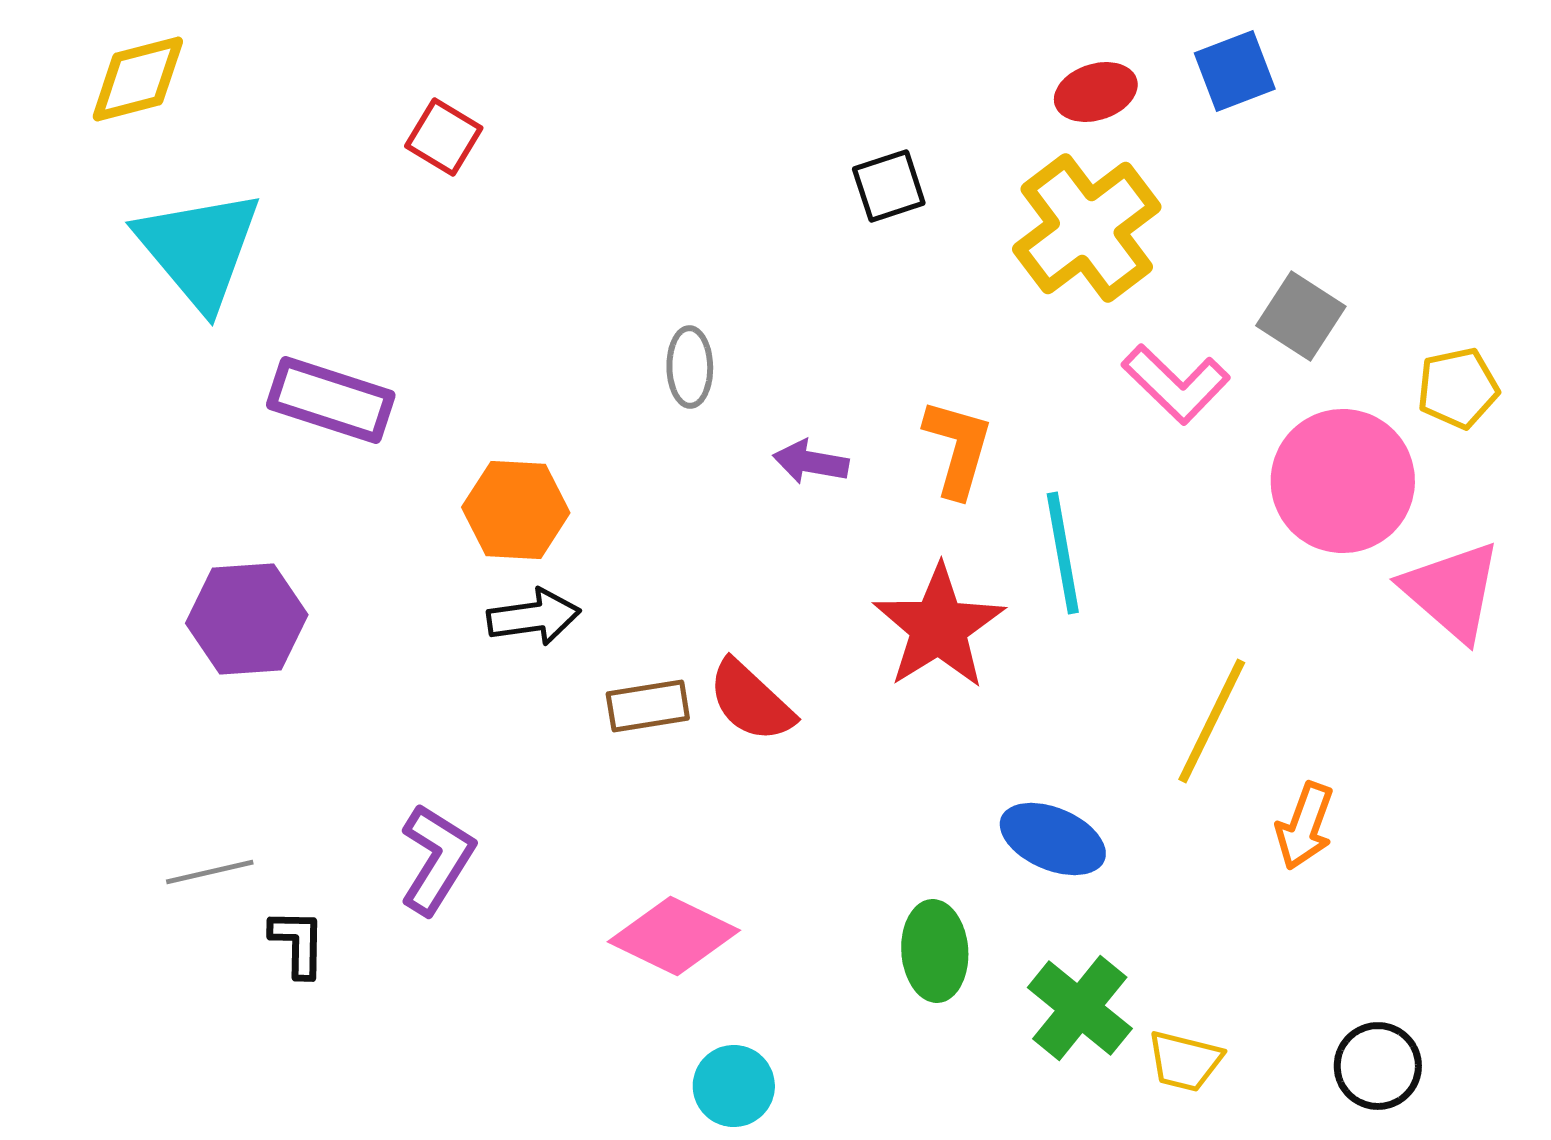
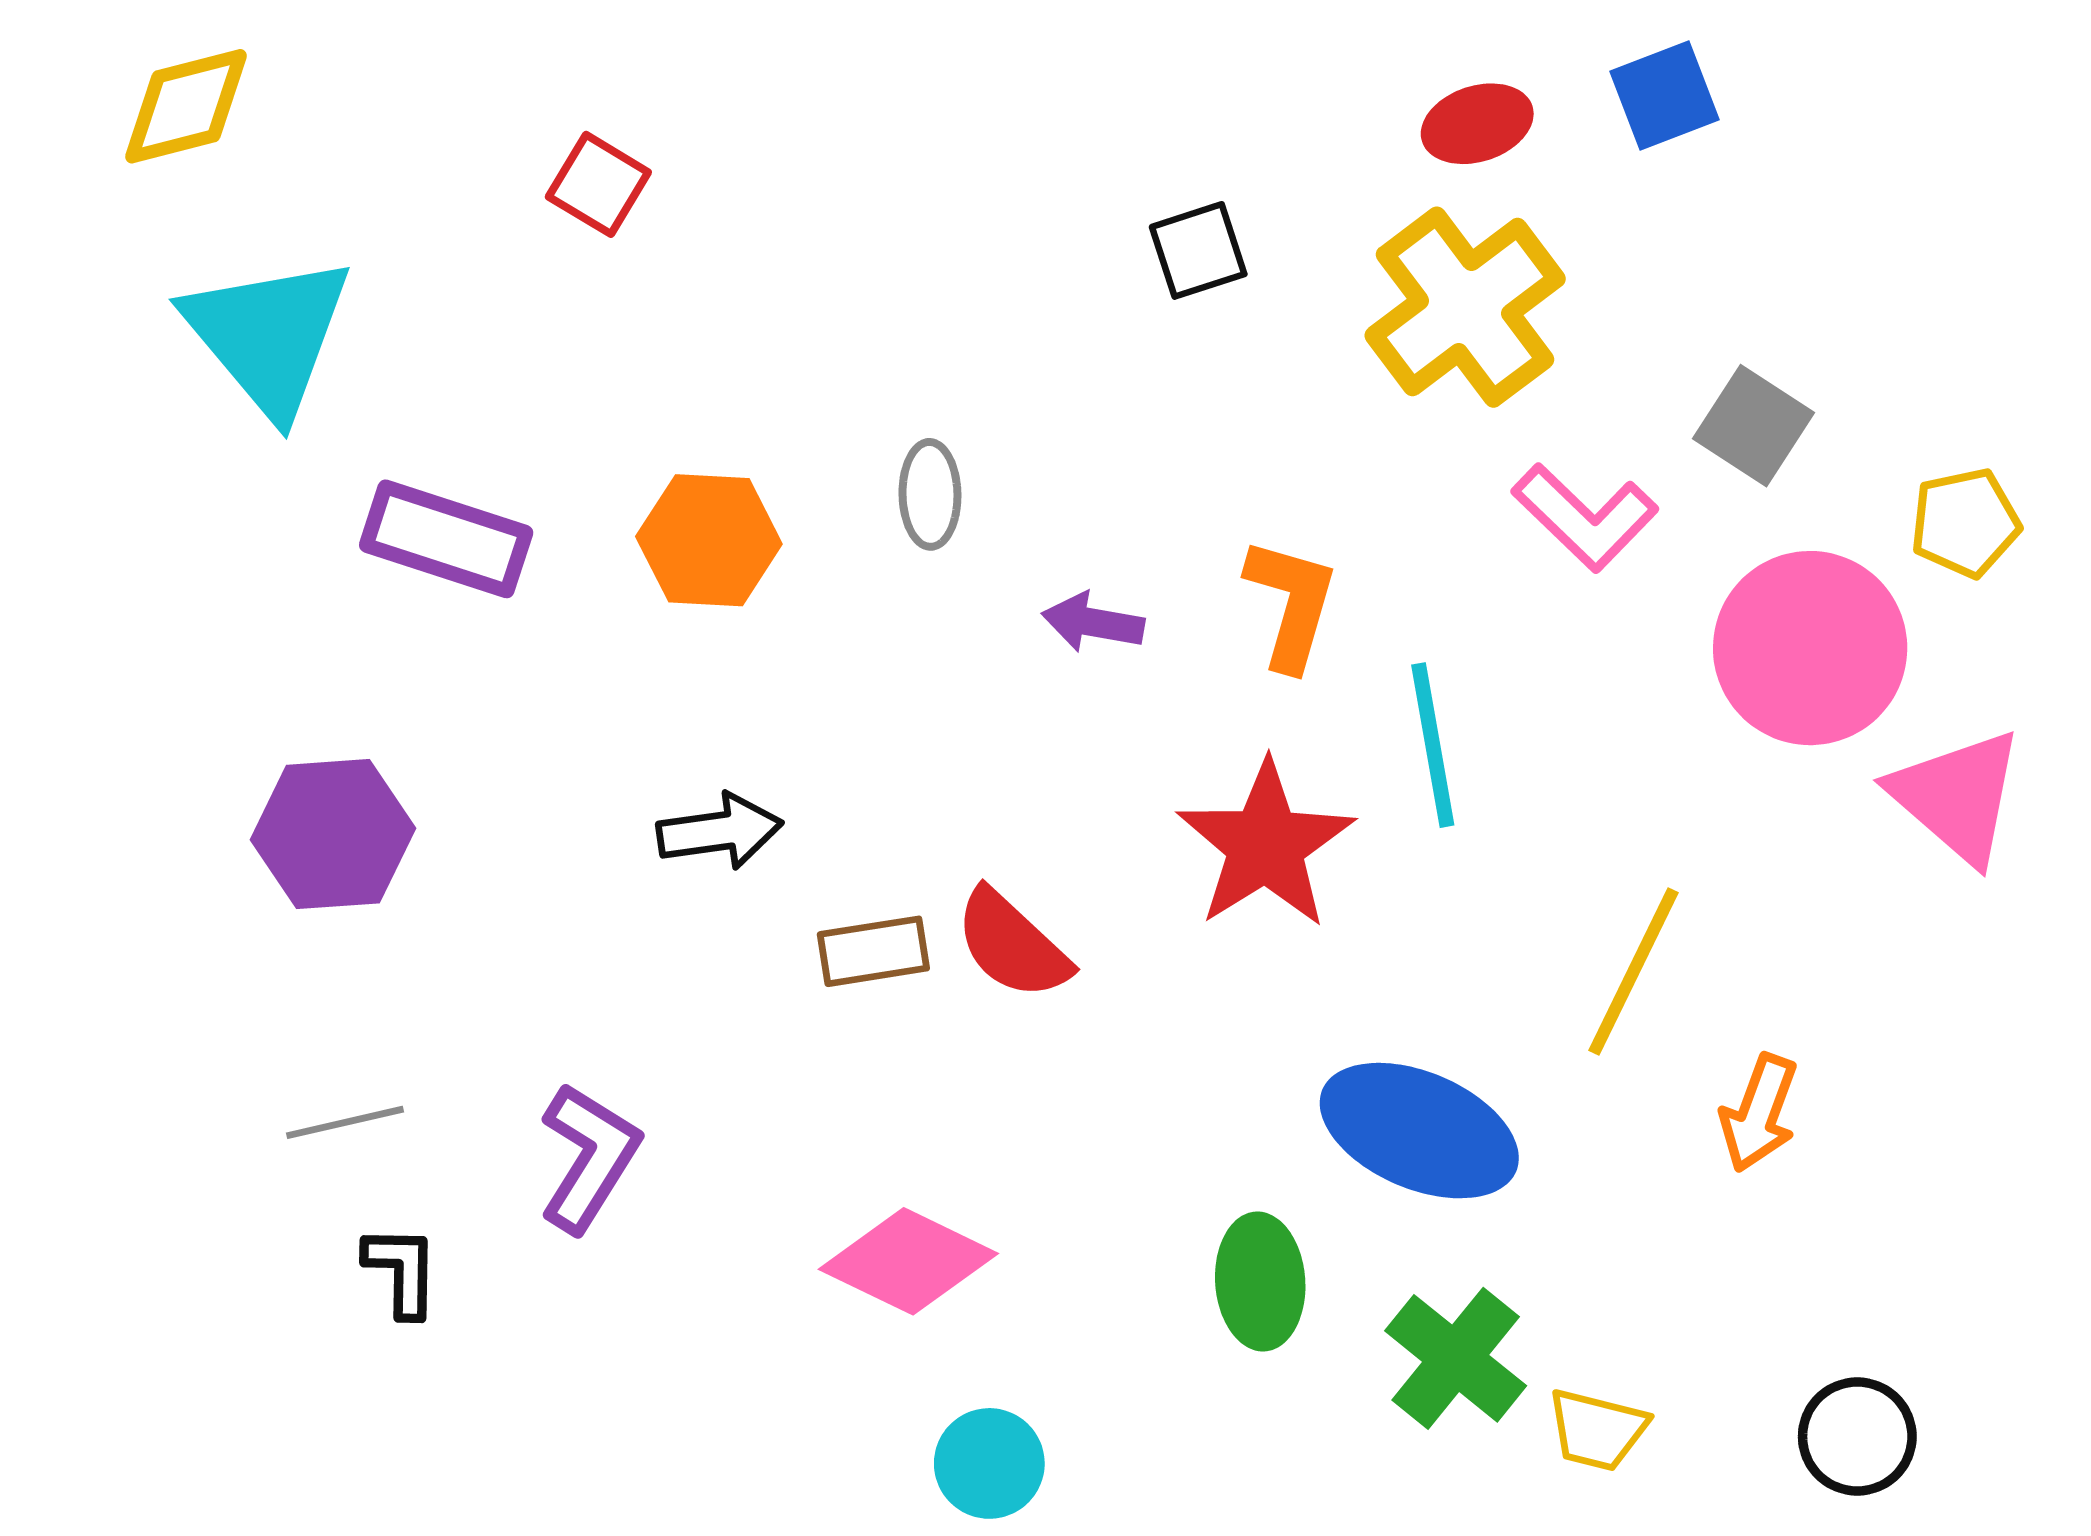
orange hexagon: (516, 510) -> (709, 540), moved
blue ellipse: (1053, 839) -> (1419, 1131), size x1.4
gray line: (210, 872) -> (345, 1122), moved

